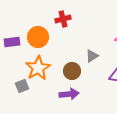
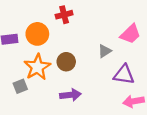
gray triangle: (92, 56) -> (105, 51), moved
brown circle: (72, 71) -> (66, 62), moved

